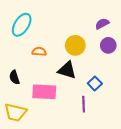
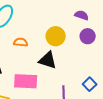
purple semicircle: (102, 24) -> (82, 15), turned 48
blue square: (95, 84) -> (90, 84), moved

